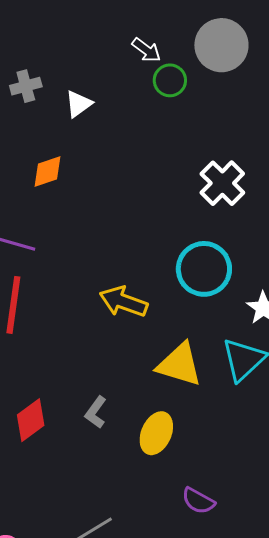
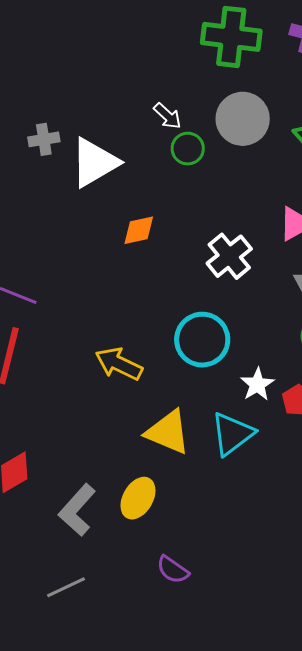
white triangle: (79, 104) -> (94, 163), size x1.8
orange diamond: (47, 171) -> (139, 230), moved
gray L-shape: (96, 412) -> (77, 510), moved, size x1.6

